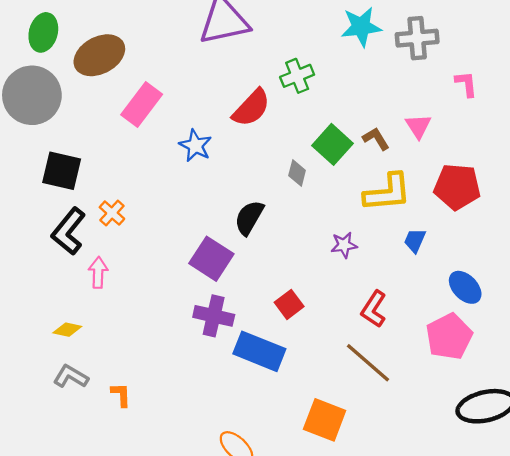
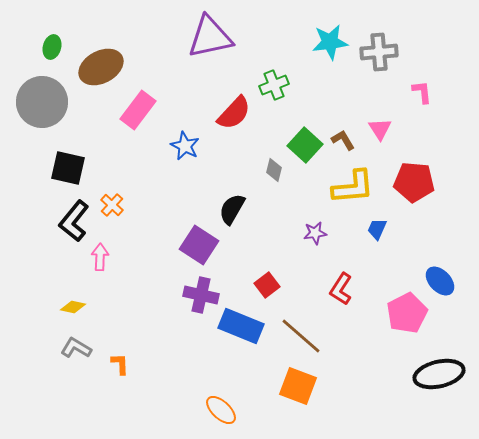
green ellipse: (43, 32) -> (52, 47), size x0.7
blue ellipse: (465, 287) -> (440, 281), moved
brown line: (368, 363) -> (301, 336), moved

